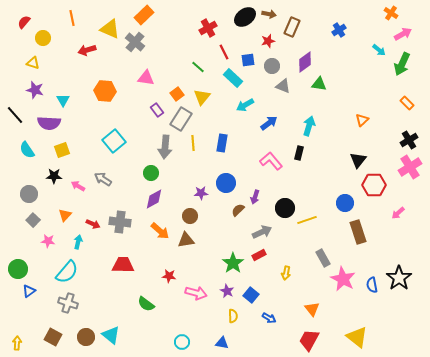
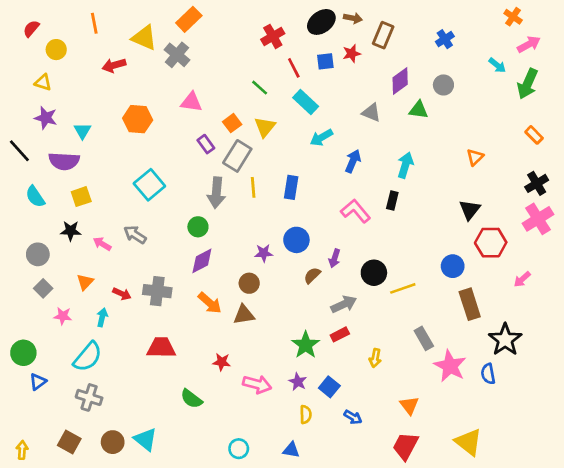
blue square: (248, 60) -> (325, 61), moved
gray circle: (272, 66) -> (443, 85), moved
blue arrow: (269, 123) -> (353, 161), turned -30
black star: (399, 278) -> (505, 340), moved

